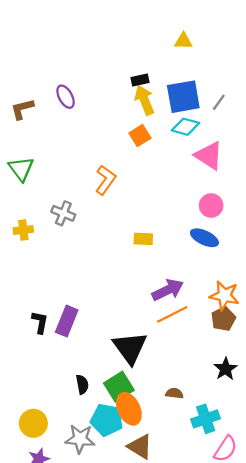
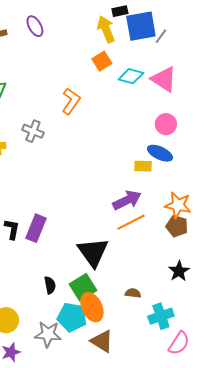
black rectangle: (140, 80) -> (120, 11), moved
gray line: (219, 102) -> (161, 36), moved
cyan diamond: (186, 127) -> (131, 76), moved
yellow rectangle: (143, 239) -> (143, 166), moved
brown pentagon: (223, 319) -> (177, 226), turned -30

